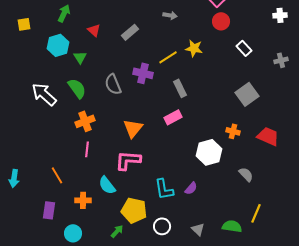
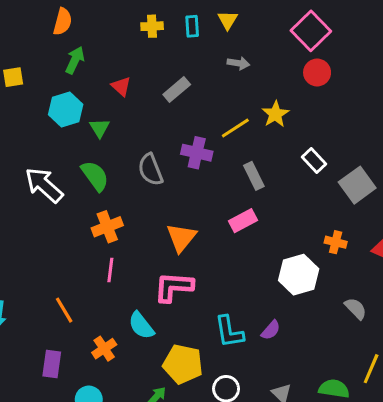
yellow star: (194, 48) -> (275, 114), turned 30
white rectangle: (244, 48) -> (314, 160), moved
orange cross: (83, 200) -> (104, 349), turned -35

